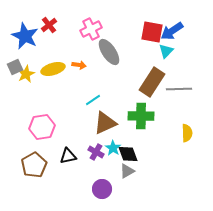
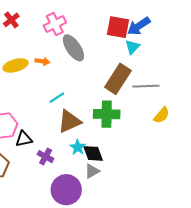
yellow semicircle: (187, 133) -> (161, 115), moved, turned 42
purple cross: (96, 152) -> (46, 157), moved
black triangle: (68, 156) -> (24, 139), moved
purple circle: (102, 189) -> (66, 190), size x1.5

